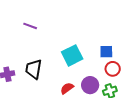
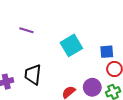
cyan square: (72, 55) -> (71, 45), moved

